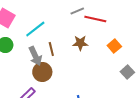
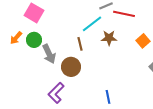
cyan line: (35, 29) -> (92, 24), moved
gray arrow: (35, 56) -> (49, 54), moved

